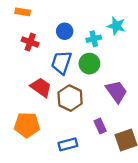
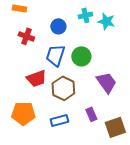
cyan cross: (94, 39) -> (85, 15), moved
red trapezoid: (41, 87) -> (36, 78), turned 125
blue rectangle: (68, 144) -> (59, 120), moved

